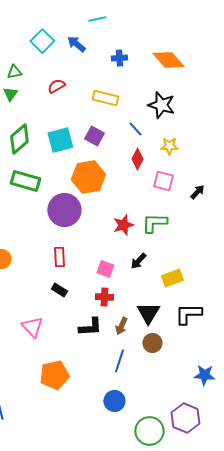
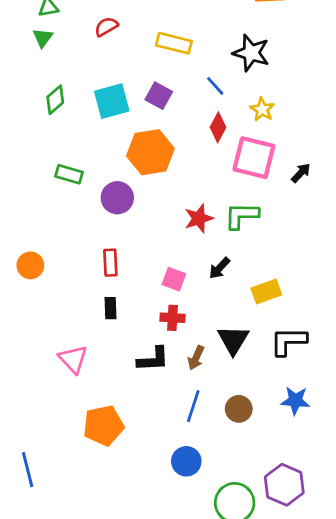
green diamond: (19, 139) -> (55, 100), size x0.7
yellow star: (169, 146) -> (262, 109), turned 30
green rectangle: (25, 181) -> (69, 174), moved, size x0.7
pink square: (163, 181) -> (254, 158), size x1.5
purple circle: (64, 210) -> (117, 198), size x0.7
black rectangle: (59, 290) -> (110, 308), turned 56
brown circle: (152, 343) -> (239, 409), moved
blue star: (204, 375) -> (295, 401), moved

